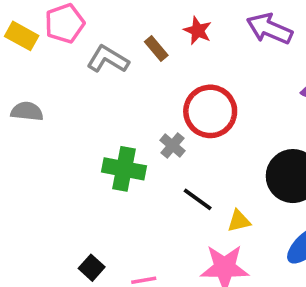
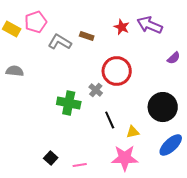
red star: (198, 31) -> (122, 27), moved
brown rectangle: (156, 49) -> (87, 36), turned -32
black line: (198, 199) -> (110, 120), turned 30

